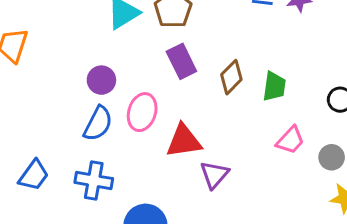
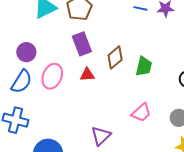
pink trapezoid: (290, 140) -> (141, 113), moved
red triangle: (184, 141) -> (87, 75), moved, size x0.6
purple triangle: (214, 175) -> (101, 136), moved

